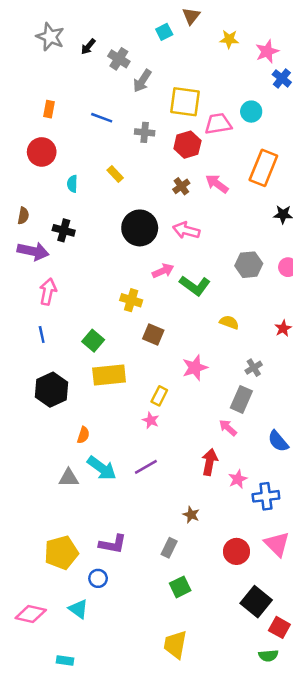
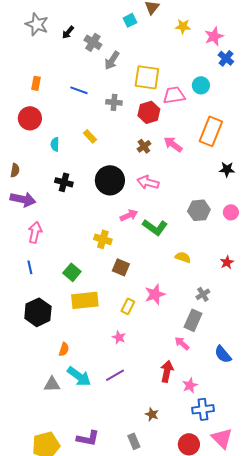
black cross: (64, 230) -> (64, 182), moved
yellow rectangle: (159, 396) -> (128, 306), moved
blue cross: (266, 496) -> (203, 409), moved
gray rectangle: (169, 548) -> (134, 441), turned -49

